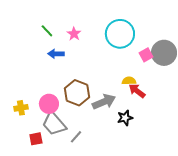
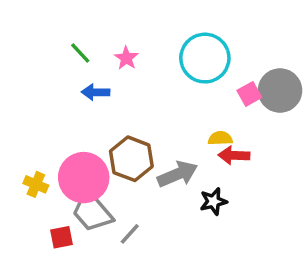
red arrow: (137, 91) -> (234, 155), turned -36
pink circle: (49, 104) -> (84, 178), size x1.5
yellow cross: (21, 108) -> (36, 184), turned 32

